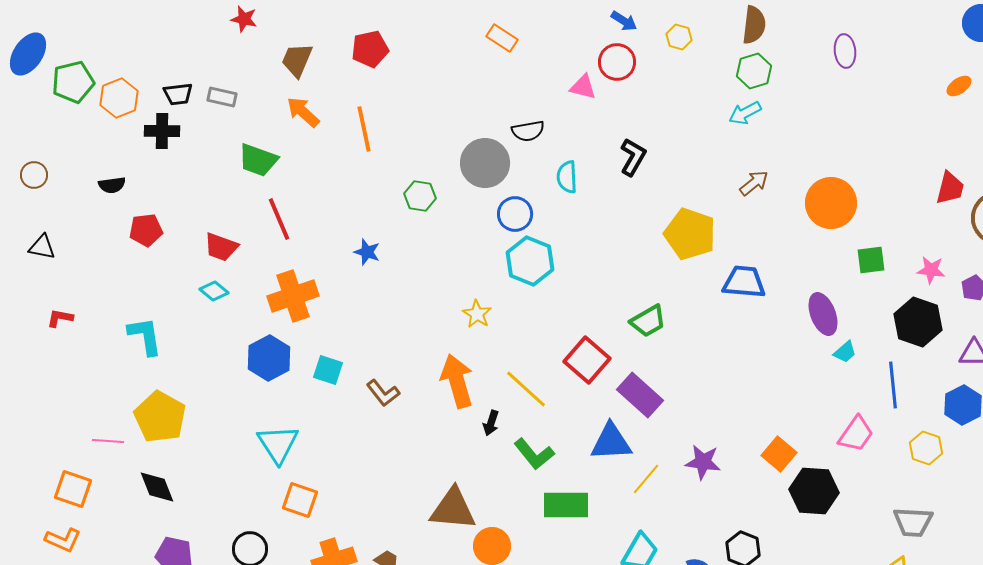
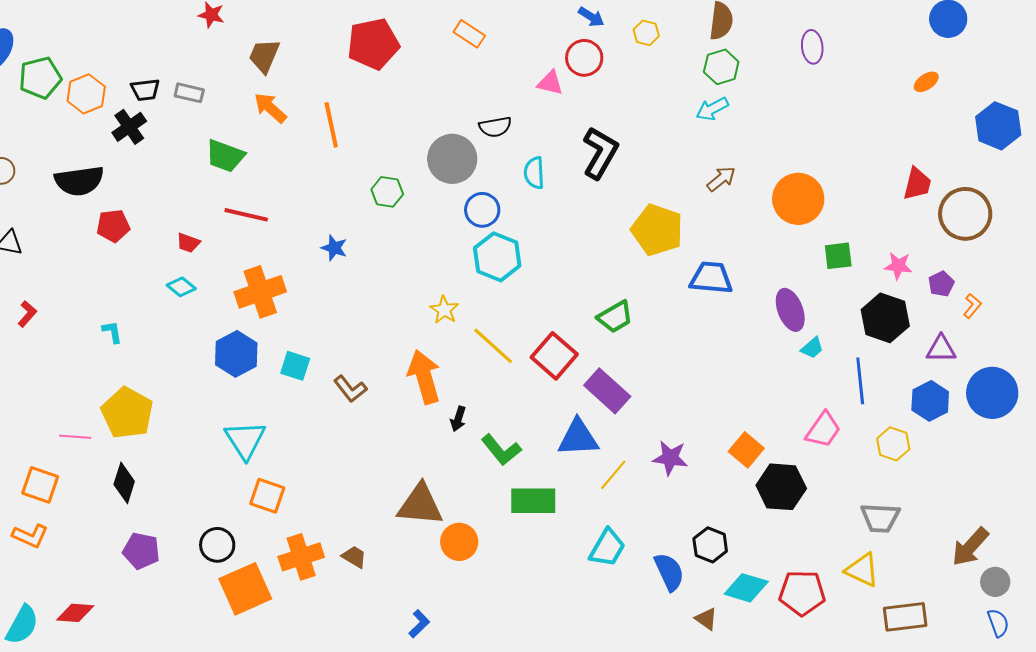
red pentagon: (370, 49) -> (373, 44), moved, size x1.4
black cross: (162, 131) -> (129, 127), turned -36
black L-shape: (633, 157) -> (600, 153), size x1.4
black semicircle: (112, 185) -> (79, 181), size x1.8
red line: (279, 219) -> (246, 215), turned -54
red trapezoid: (221, 247) -> (188, 243), size x0.7
red L-shape: (60, 318) -> (27, 314), turned 120
cyan L-shape: (145, 336) -> (112, 332), size x0.6
yellow line: (526, 389) -> (493, 346), moved
black diamond: (157, 487) -> (124, 483), turned 39

